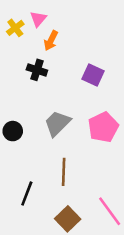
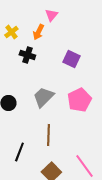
pink triangle: (38, 19) -> (51, 15), moved
yellow cross: (15, 28) -> (11, 32), moved

